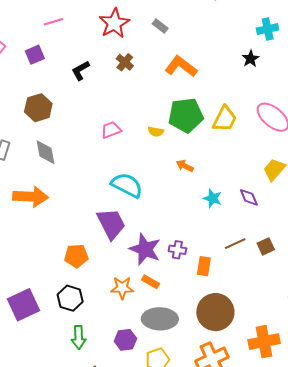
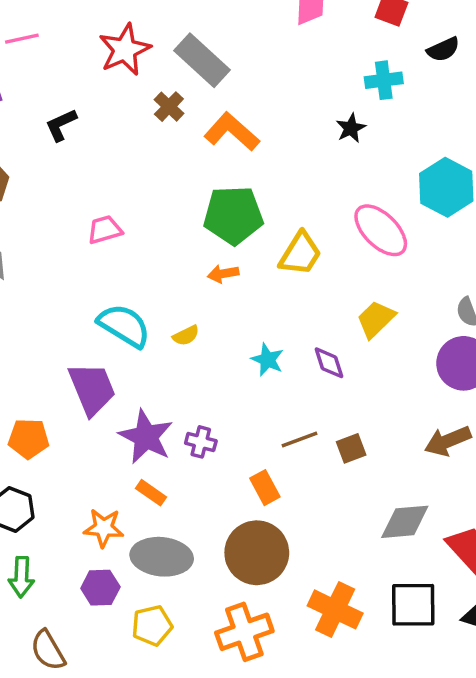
gray rectangle: (160, 26) -> (202, 60), size x2.0
brown cross: (125, 62) -> (169, 107), moved
yellow trapezoid: (225, 119) -> (300, 254), moved
yellow semicircle: (156, 132) -> (186, 336), moved, turned -42
orange arrow: (185, 166) -> (223, 274), moved, turned -42
orange rectangle: (204, 266) -> (265, 488), moved, turned -42
orange star: (122, 288) -> (104, 528), moved
orange cross: (264, 342) -> (335, 609), turned 32

